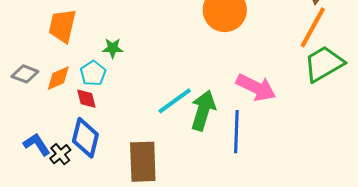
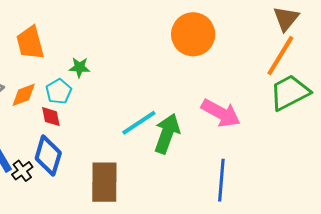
orange trapezoid: (62, 26) -> (30, 43), turned -30
blue line: (236, 132) -> (221, 180), moved

